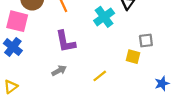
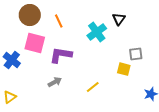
pink square: (17, 21) -> (35, 43), moved
purple L-shape: (65, 42) -> (61, 55), turned 110

